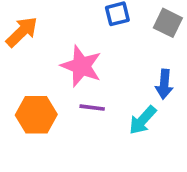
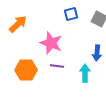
cyan arrow: (143, 120) -> (85, 73), turned 138

